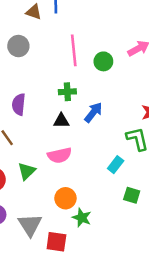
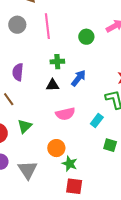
pink line: (74, 50) -> (47, 26), moved
pink semicircle: (60, 155) -> (65, 114), moved
red square: (56, 242) -> (74, 186), moved

